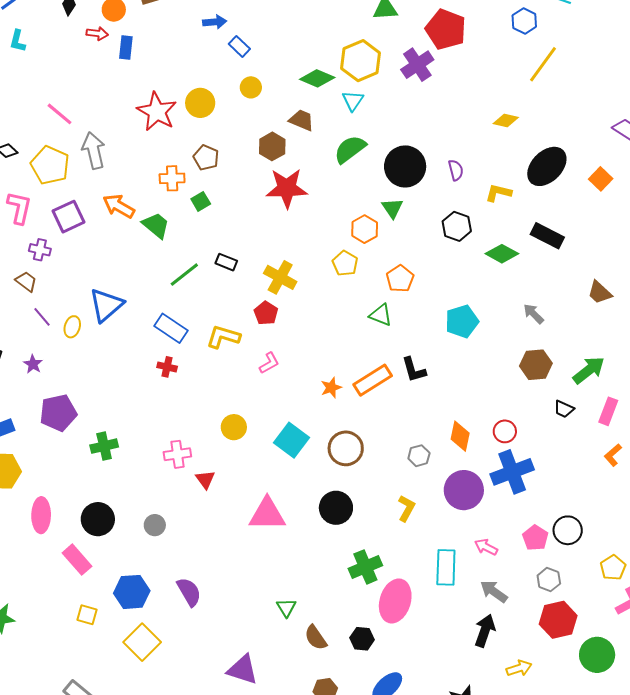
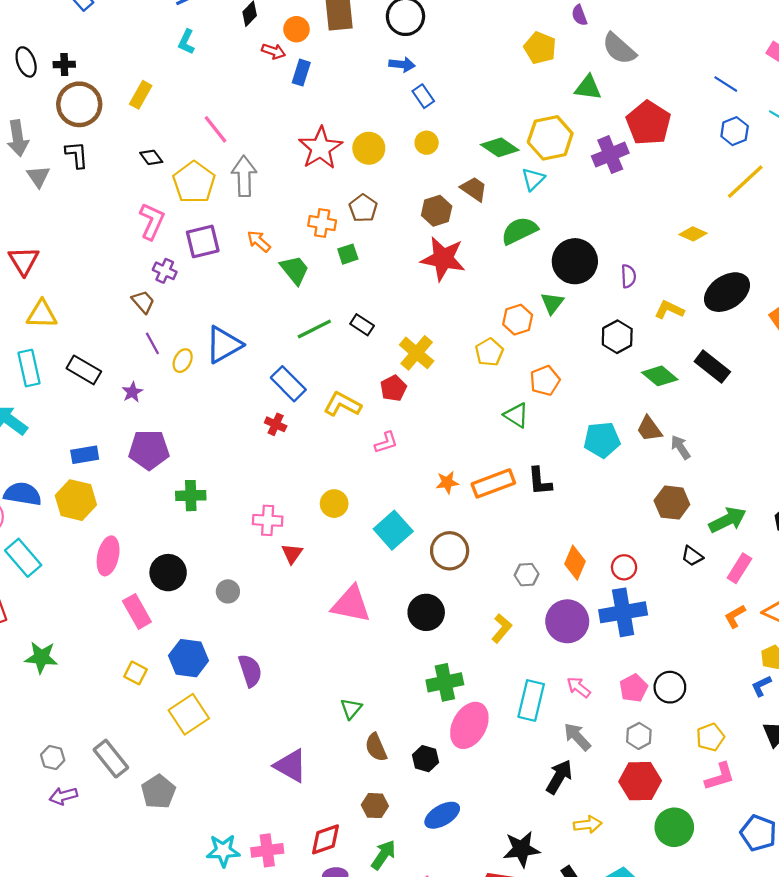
orange arrow: (119, 206) -> (259, 241), size x0.7
brown trapezoid: (600, 293) -> (649, 429), moved

